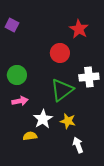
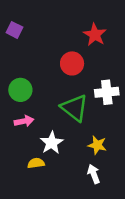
green triangle: (62, 90) -> (74, 108), turned -45
yellow star: (68, 121) -> (97, 145), moved

